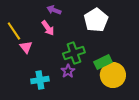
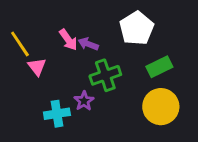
purple arrow: (54, 10) -> (88, 44), moved
green rectangle: (103, 62) -> (159, 67), moved
purple star: (68, 71) -> (84, 101), moved

